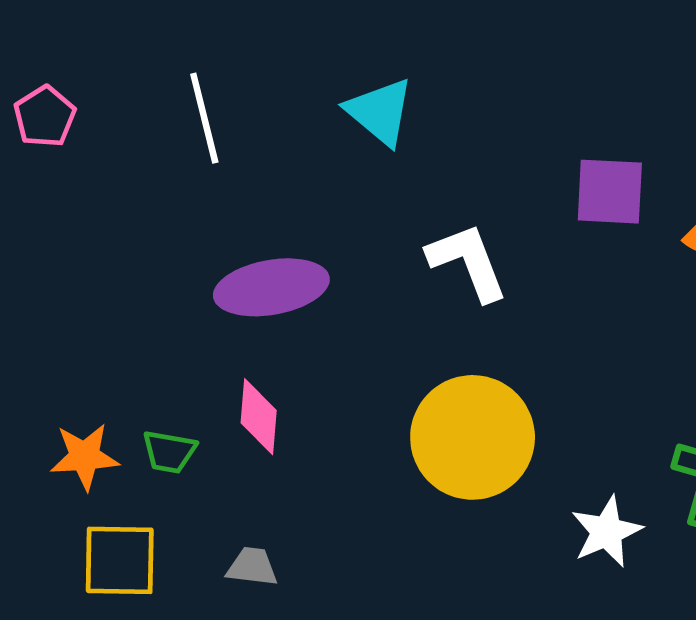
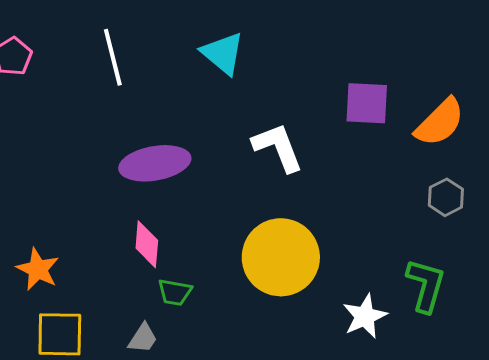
green trapezoid: (169, 452) -> (175, 292), moved
orange star: (85, 457) -> (38, 269), turned 30
gray trapezoid: (252, 567) -> (143, 338), turned 116

